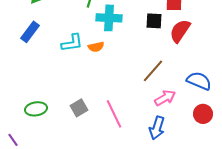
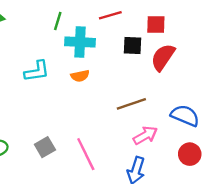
orange semicircle: (96, 47) -> (80, 76), moved
brown line: (153, 71) -> (131, 104), turned 30

